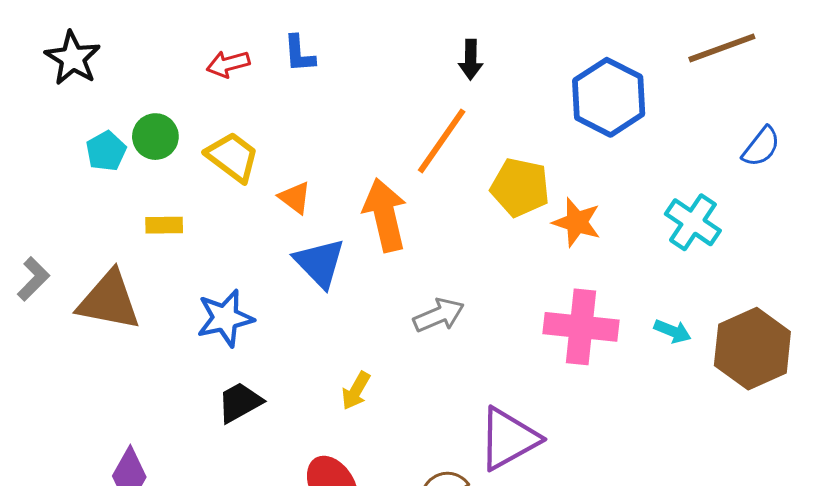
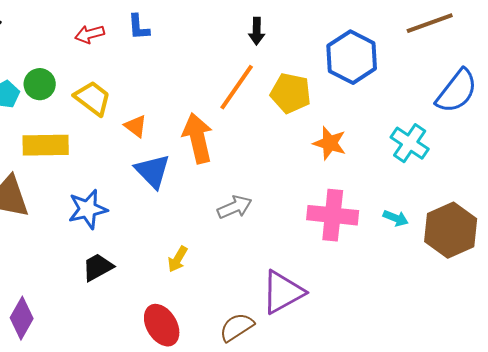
blue semicircle: (761, 147) -> (457, 91), size x1.6
yellow pentagon: (520, 187) -> (291, 93), moved
yellow rectangle: (164, 225) -> (46, 145), size x1.8

